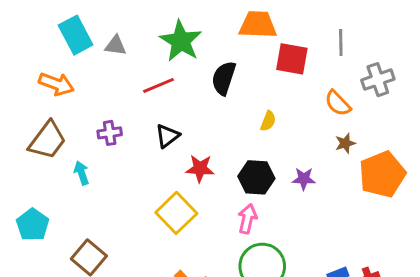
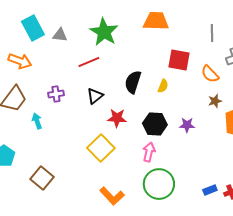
red square: (292, 59) -> (179, 60), moved
black semicircle: (224, 78) -> (133, 82), moved

